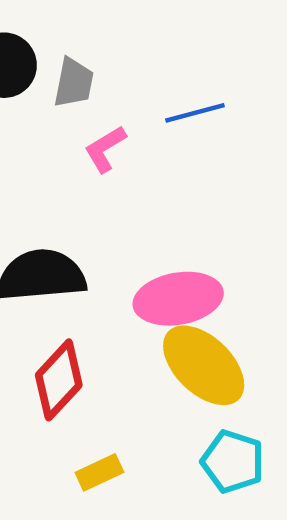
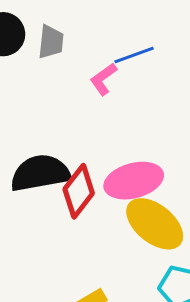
pink L-shape: (105, 149) -> (103, 79), moved
red diamond: (59, 380) -> (79, 191), moved

